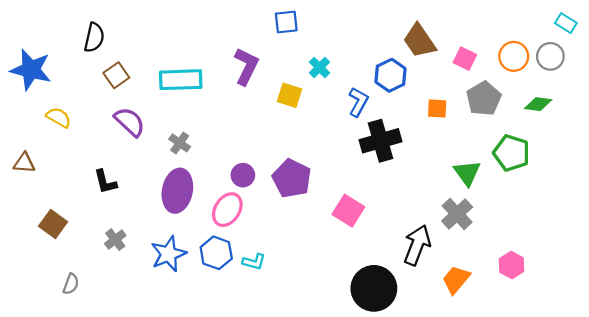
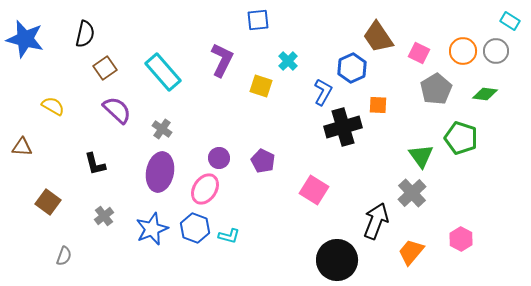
blue star: (31, 70) -> (25, 39), moved
cyan rectangle: (181, 80) -> (163, 72), turned 51
orange square: (437, 109) -> (378, 105), moved
purple pentagon: (292, 178) -> (263, 161), size x0.7

